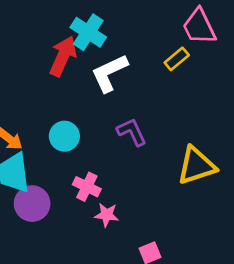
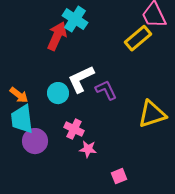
yellow rectangle: (177, 59) -> (138, 38), size x1.5
white L-shape: (109, 73) -> (81, 79), moved

